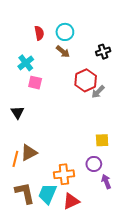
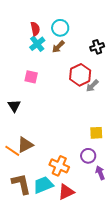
brown arrow: (63, 52) -> (58, 47), turned 96
cyan cross: (26, 63) -> (37, 44), moved
orange line: (15, 159) -> (12, 151), turned -70
orange cross: (64, 174) -> (59, 166), turned 30
cyan trapezoid: (47, 194) -> (43, 185), turned 45

